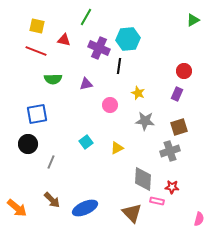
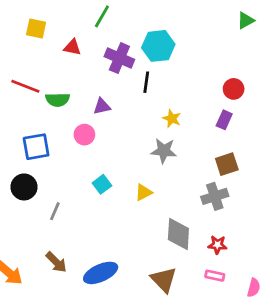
red line: (36, 51) -> (25, 86), moved
pink circle: (110, 105) -> (84, 135), moved
gray star: (145, 121) -> (164, 151), moved
pink rectangle: (157, 201) -> (215, 276), moved

